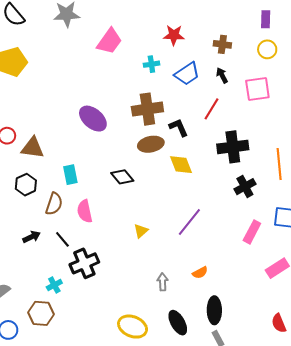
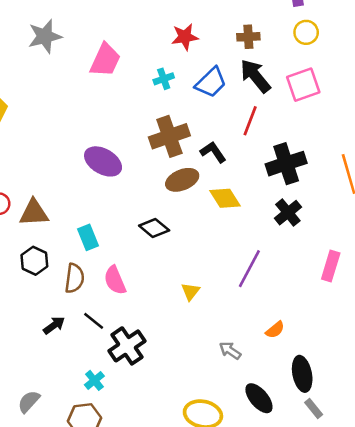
black arrow: (222, 75) -> (255, 76), size x1.8
black cross: (245, 187) -> (288, 213), moved
gray arrow: (163, 282) -> (230, 351), turned -42

